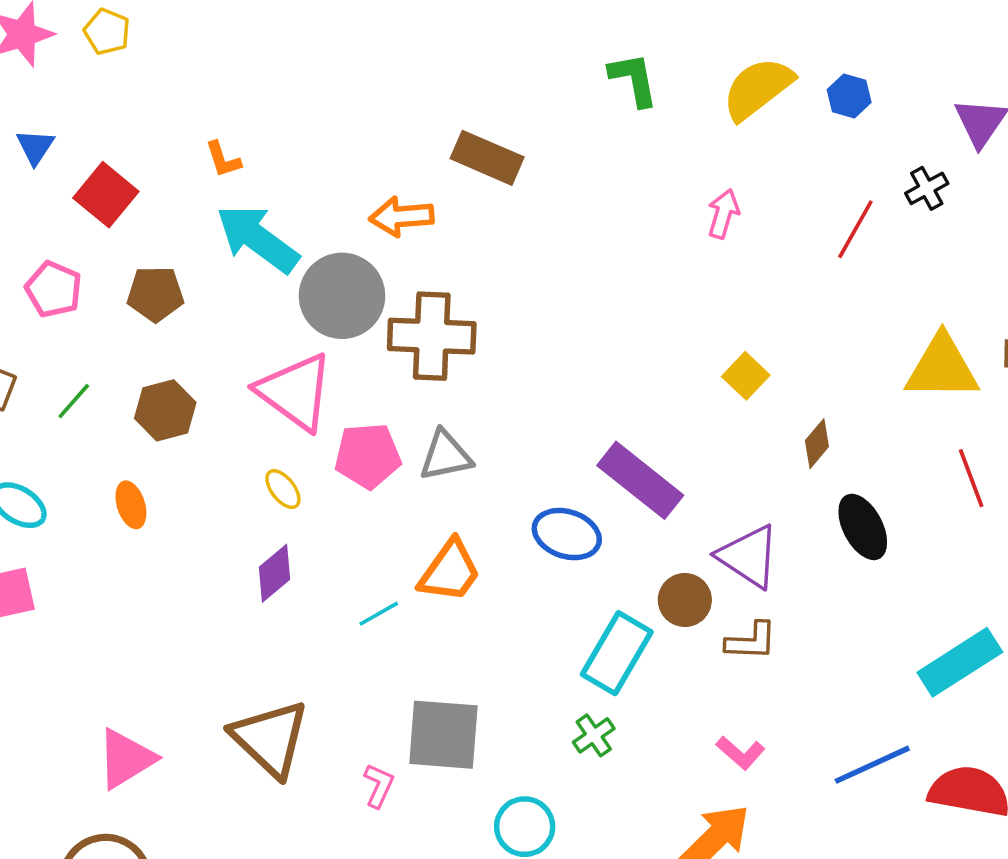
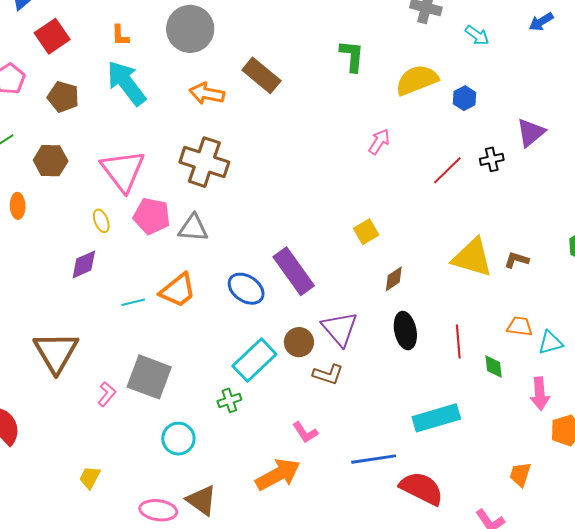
gray circle: (342, 296) -> (190, 29), moved
red line: (971, 478) -> (458, 341), moved

